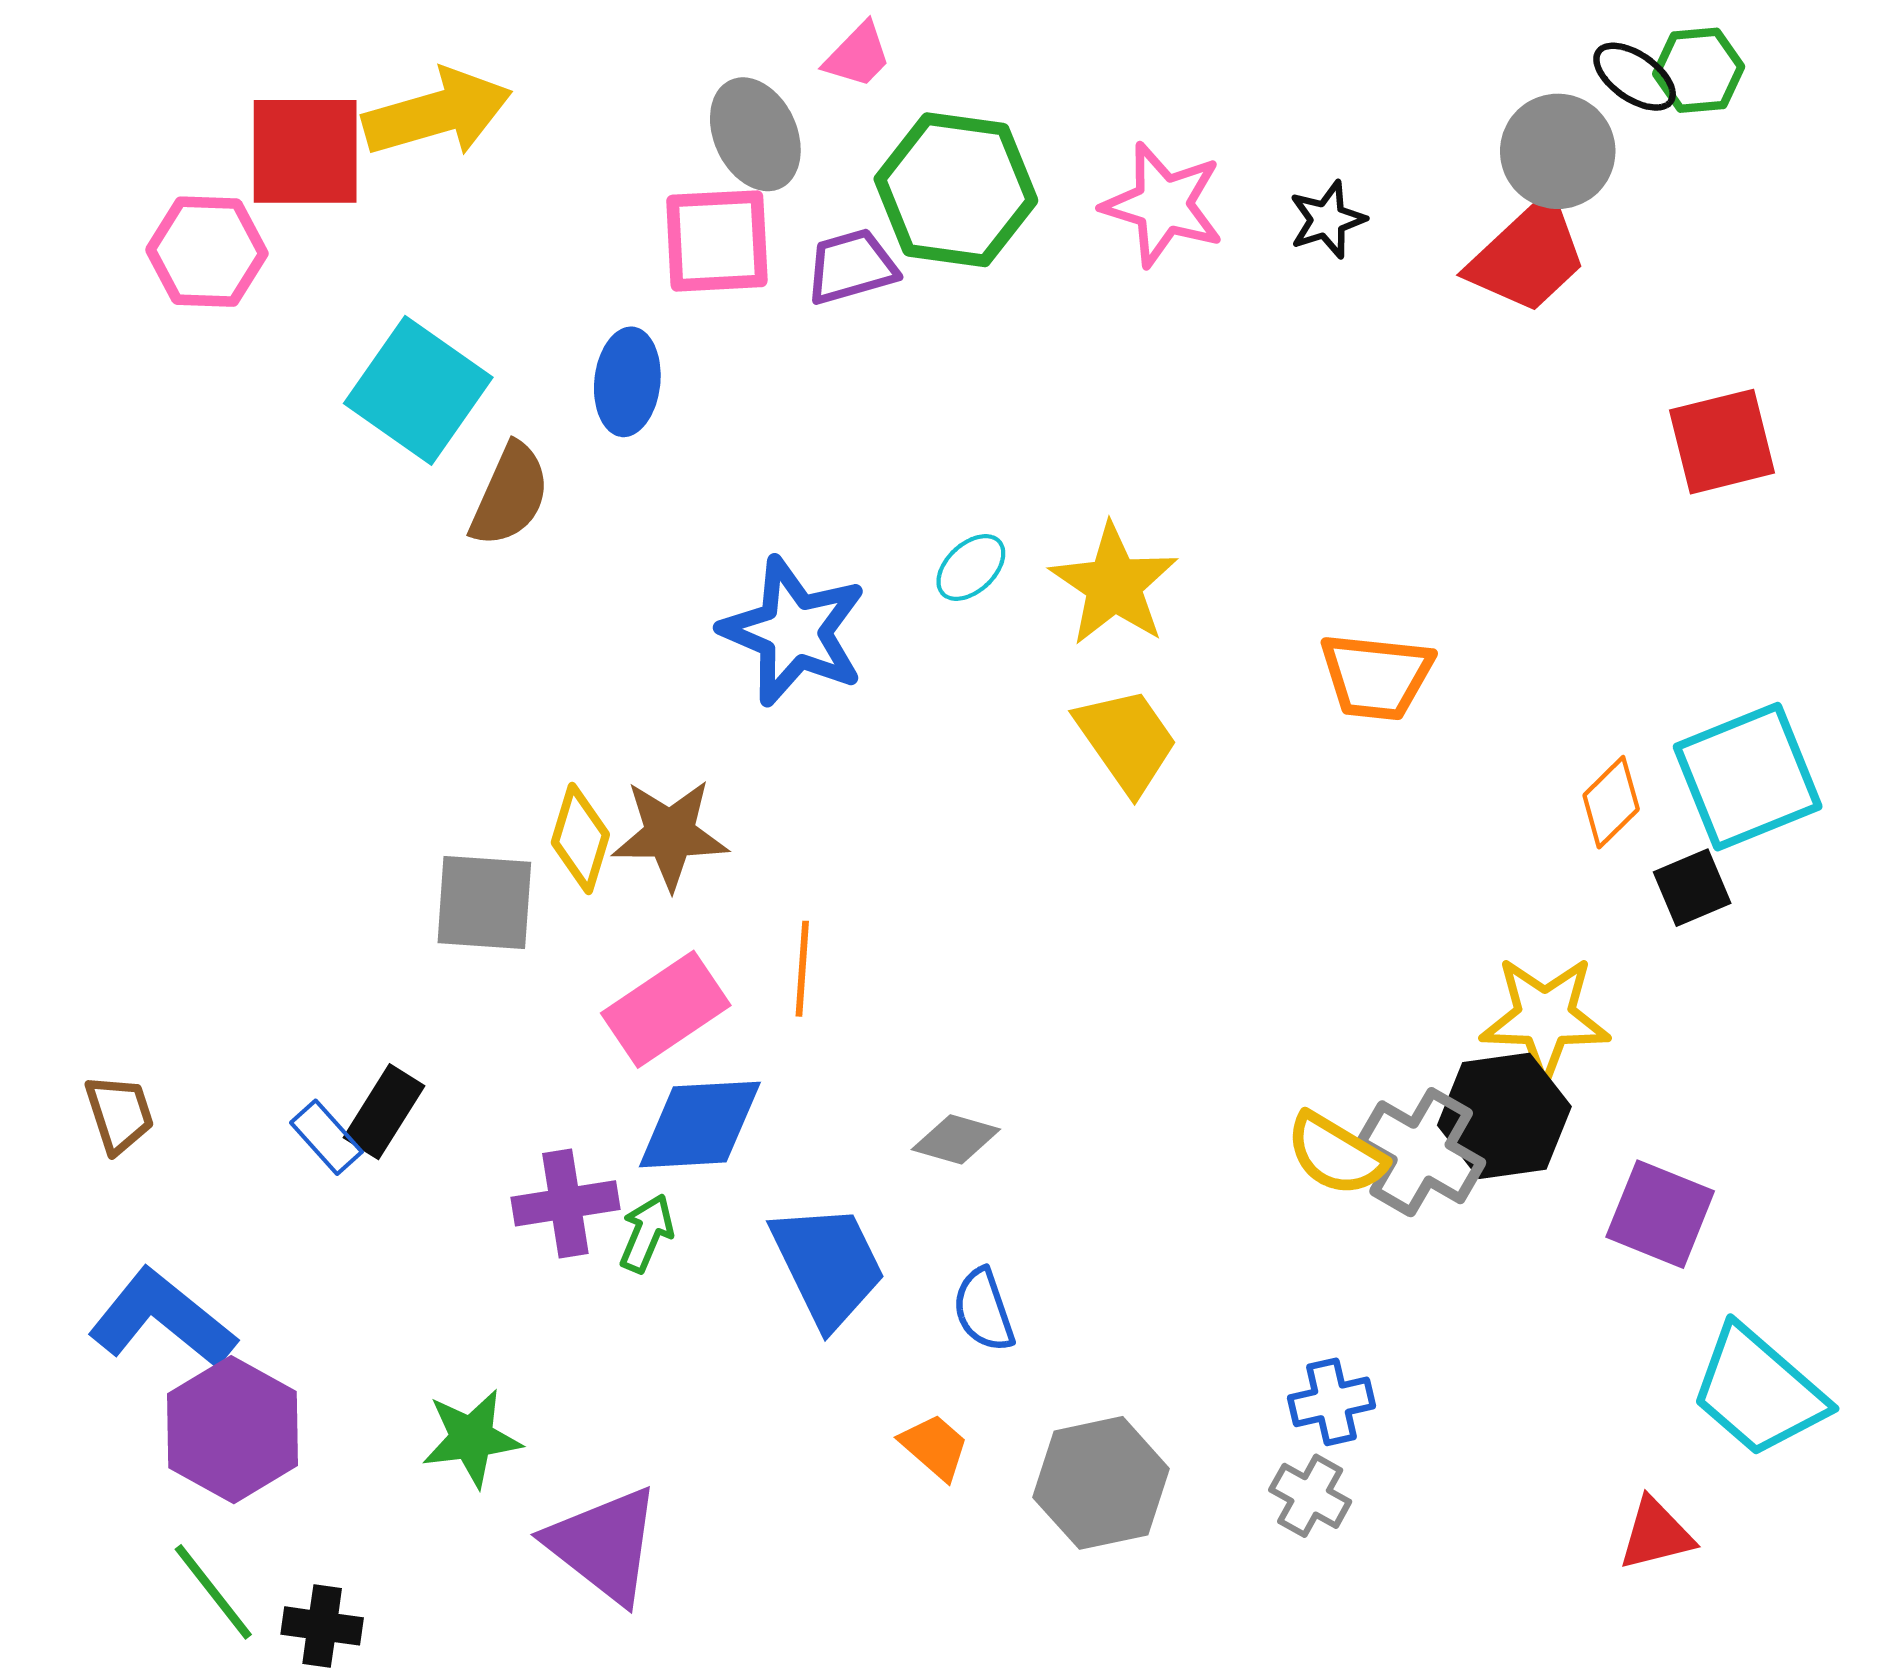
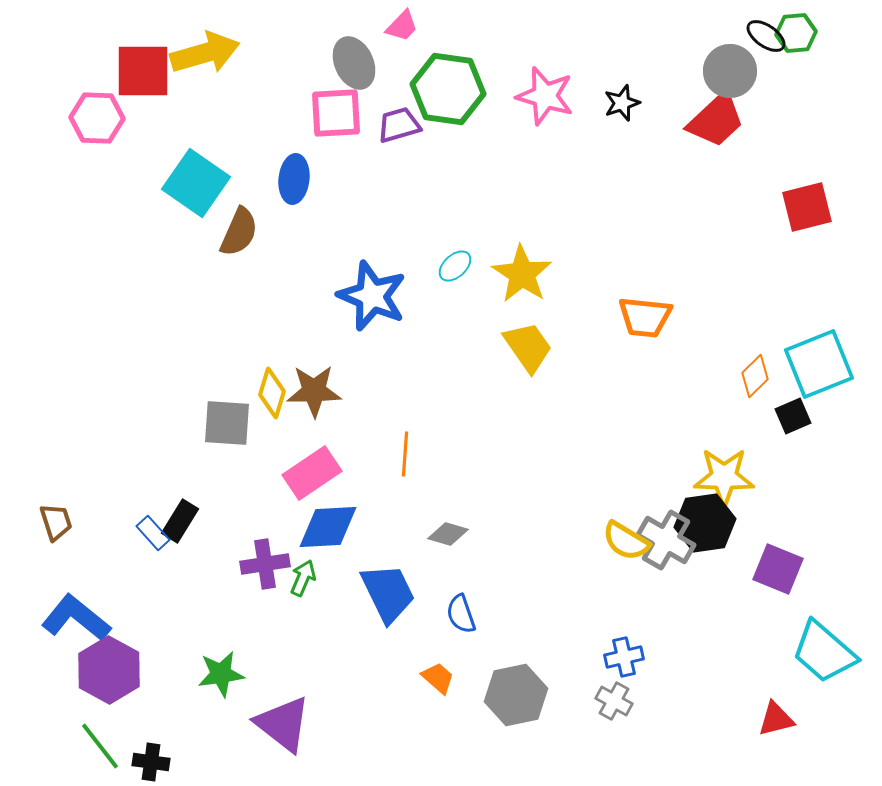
orange line: (802, 969) -> (405, 454), moved

